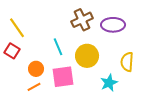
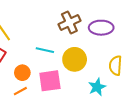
cyan line: (58, 47) -> (45, 50), turned -54

